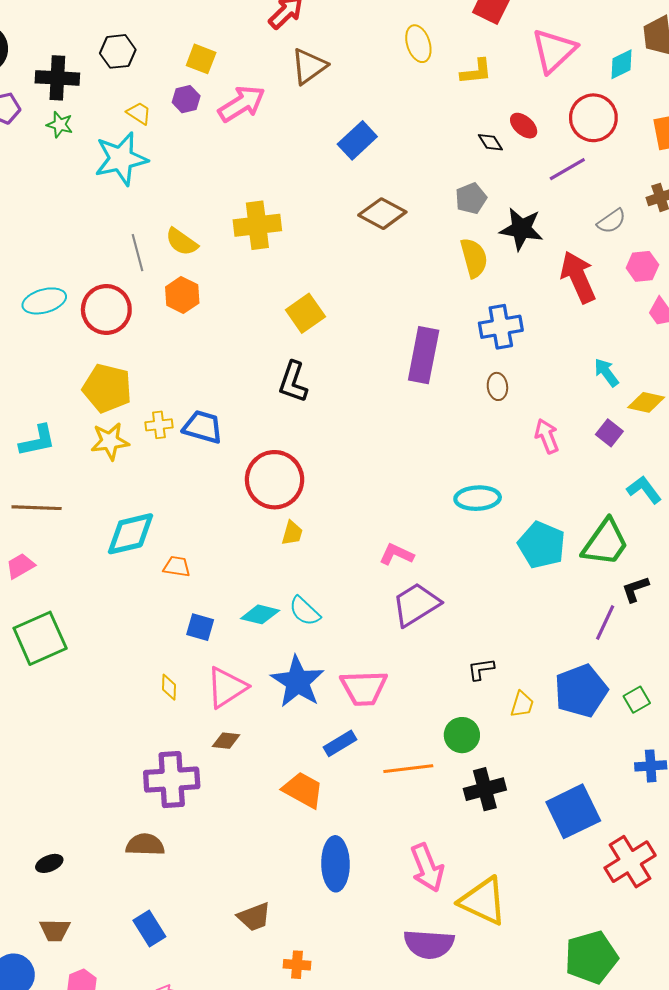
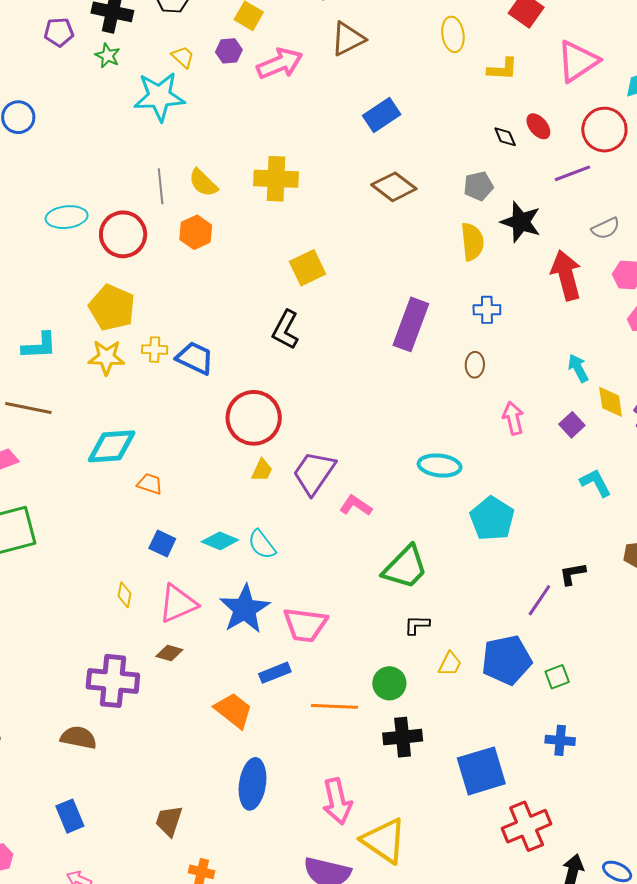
blue cross: (501, 327) -> (487, 310), size x0.7
yellow diamond: (646, 402) -> (611, 402), turned 60
green trapezoid: (605, 543) -> (405, 567), moved
purple trapezoid: (416, 604) -> (314, 473), moved, turned -33
brown trapezoid: (254, 917) -> (169, 821), turned 120

